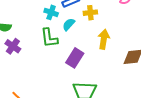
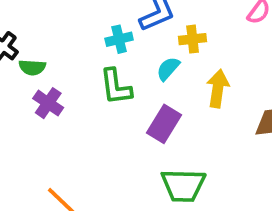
cyan cross: (51, 12) -> (119, 39), turned -32
cyan semicircle: (69, 24) -> (168, 69), moved

